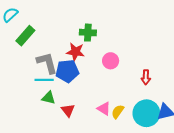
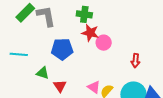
red star: (75, 52) -> (90, 33), moved
gray L-shape: (47, 63) -> (46, 16), moved
cyan line: (44, 80) -> (19, 54), moved

